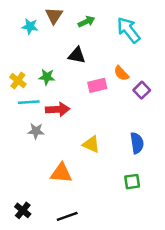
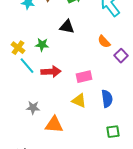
pink rectangle: (97, 85) -> (84, 77), moved
cyan line: (29, 102) -> (27, 66), turned 54
gray star: (36, 131) -> (33, 108), moved
blue semicircle: (137, 143) -> (107, 99), moved

